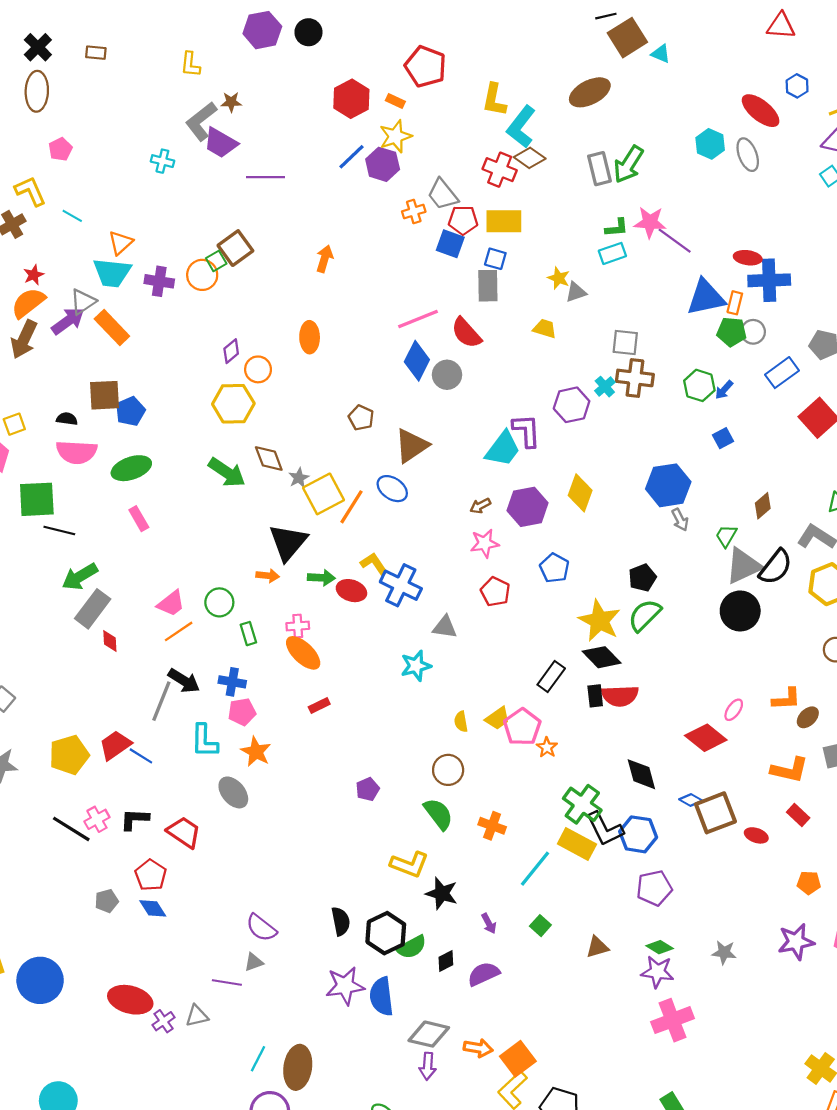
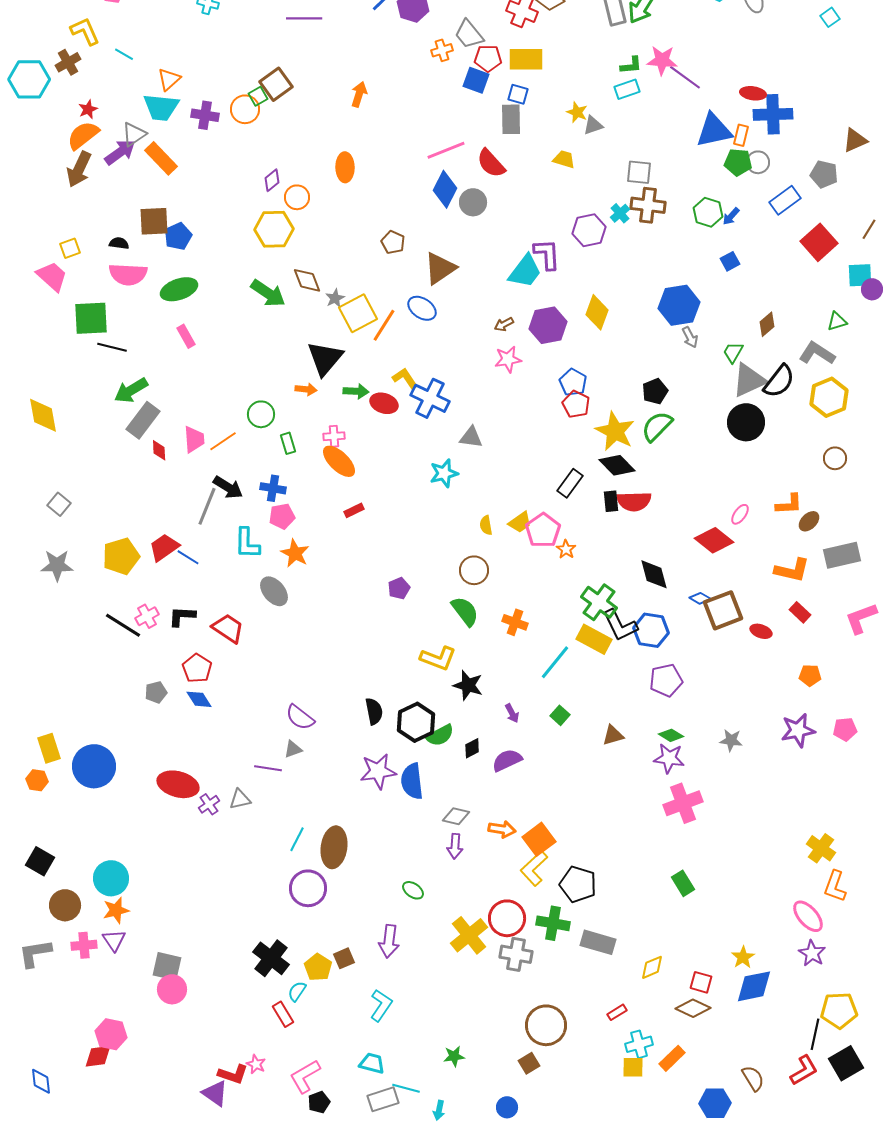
red pentagon: (495, 592) -> (576, 404), moved
pink trapezoid: (171, 603) -> (194, 439), moved, turned -56
gray diamond: (429, 1034) -> (456, 816), size x0.7

